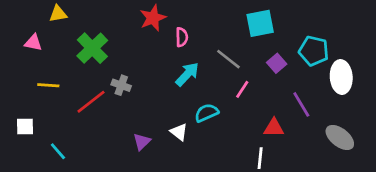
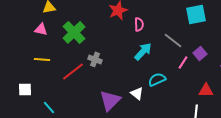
pink triangle: (33, 43) -> (41, 29), moved
purple square: (277, 63) -> (200, 53), moved
purple triangle: (142, 142) -> (110, 100), size x1.6

